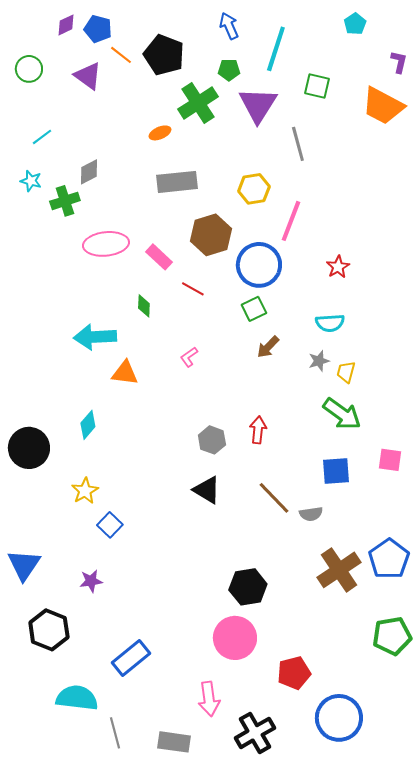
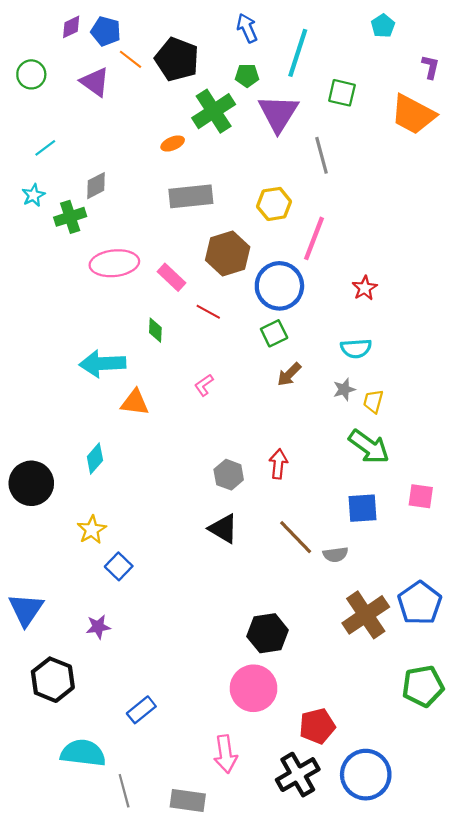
cyan star: (31, 181) -> (33, 195), turned 30
blue rectangle: (131, 658) -> (141, 710), size x0.7
black cross: (255, 733) -> (298, 775), moved

